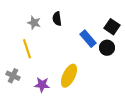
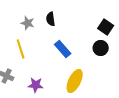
blue rectangle: (88, 39) -> (63, 49), moved
yellow ellipse: (69, 76) -> (75, 81), moved

